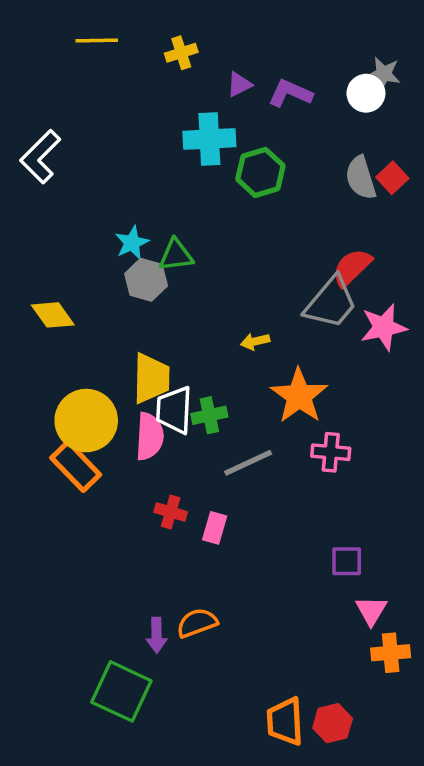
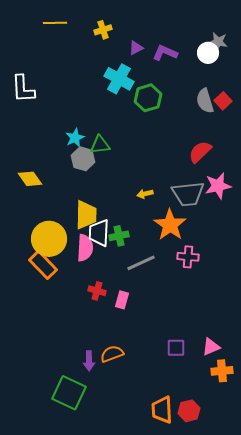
cyan cross: (209, 139) -> (119, 79), turned 32
white L-shape: (40, 157) -> (23, 89), turned -48
gray trapezoid: (331, 303) -> (188, 194), moved, turned 44
purple square: (347, 561) -> (176, 348), moved
pink triangle: (371, 611) -> (211, 347), turned 36

